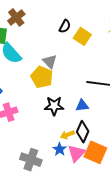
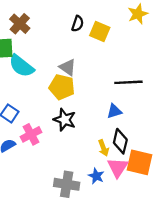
black star: (54, 106) -> (65, 120), moved, turned 30
yellow arrow: (67, 135) -> (103, 148), turned -80
blue star: (60, 149) -> (96, 176), moved

